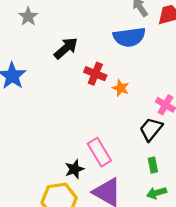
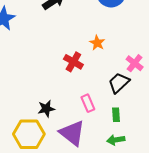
red cross: (95, 74) -> (73, 62), moved
pink rectangle: (99, 152) -> (88, 103), moved, size x0.7

